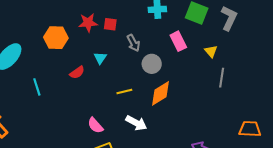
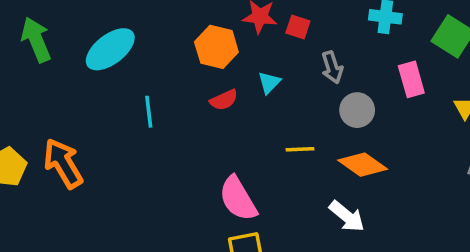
orange hexagon: (56, 38) -> (216, 47), moved
orange diamond: (160, 93) -> (363, 165), turned 56
white arrow: (136, 123) -> (347, 216), moved
pink semicircle: (95, 125) -> (238, 199), size x1.5

